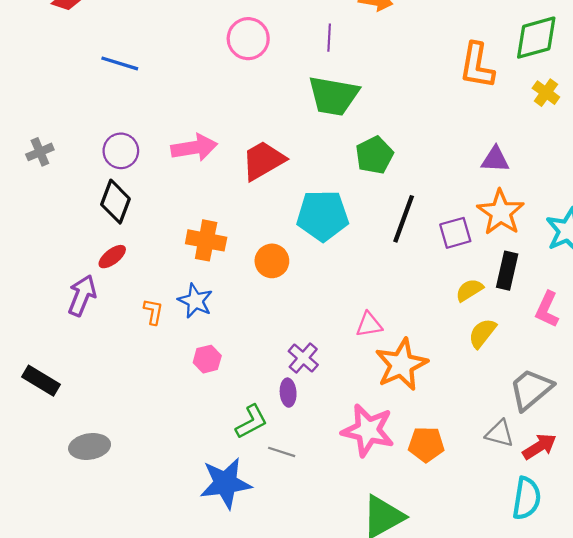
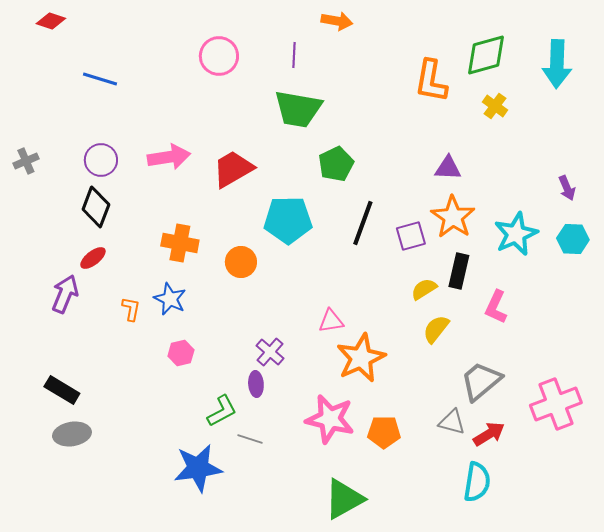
black rectangle: (41, 381) -> (62, 390), moved

